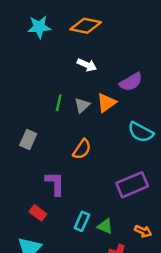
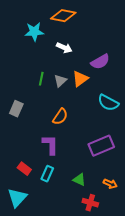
cyan star: (39, 27) -> (34, 32), moved
purple L-shape: (55, 184) -> (50, 145), moved
cyan rectangle: (82, 221) -> (47, 174), moved

